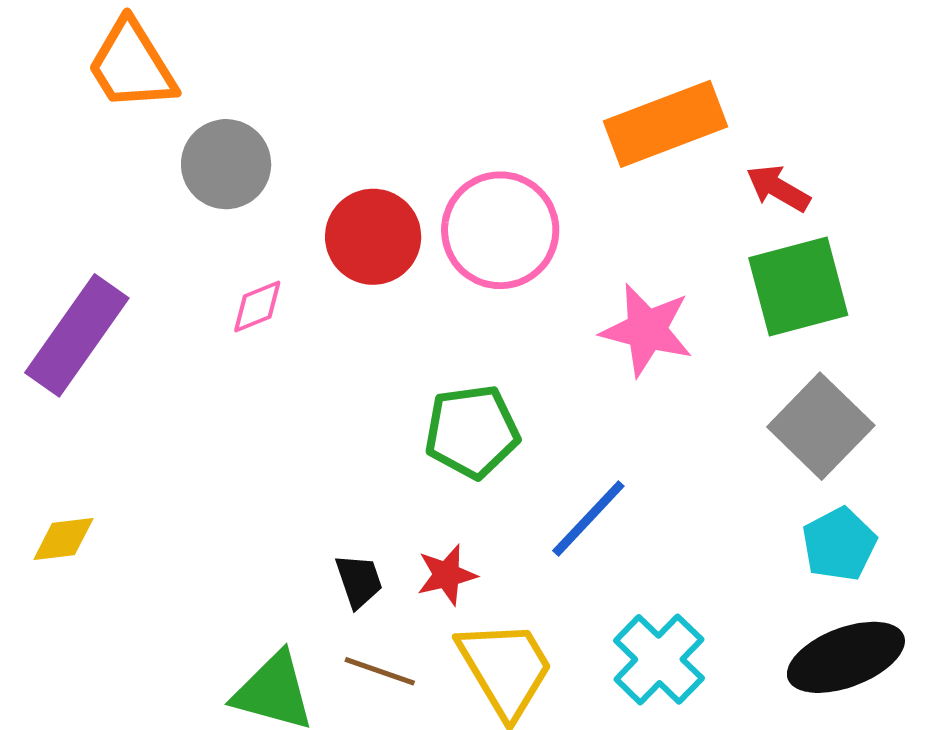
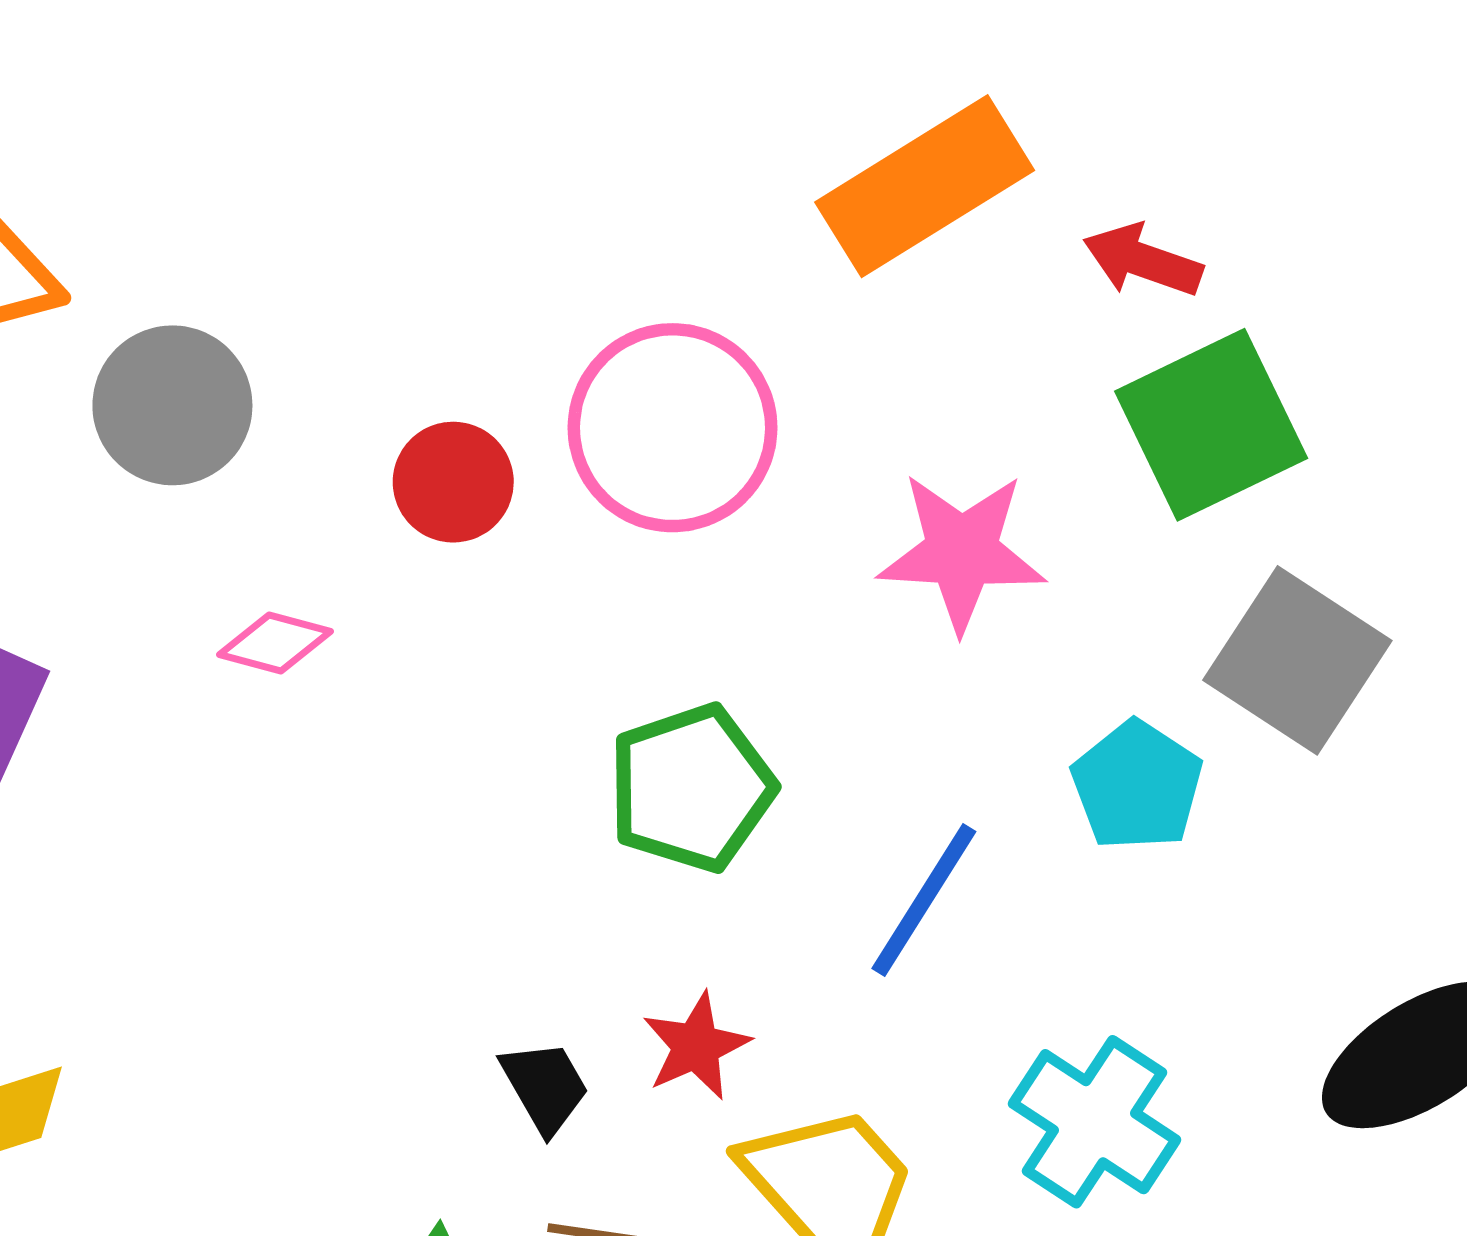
red circle: (373, 237) -> (453, 482), size x0.7
pink diamond: (257, 307) -> (275, 643), turned 48
cyan pentagon: (839, 544) -> (1137, 786), moved

